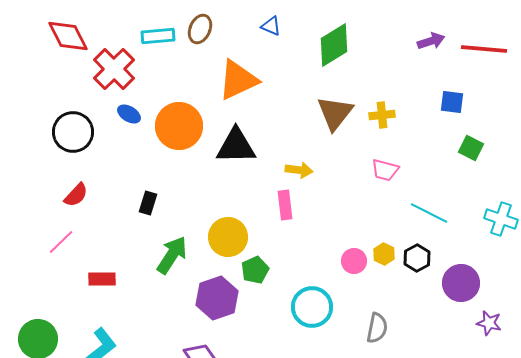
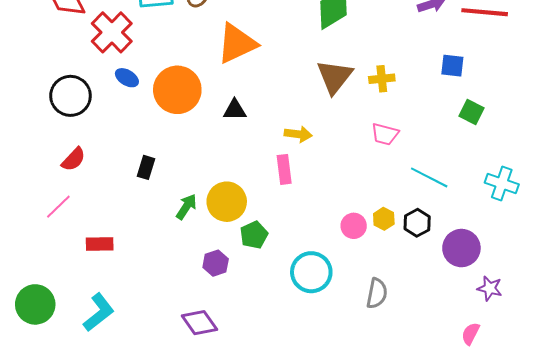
black triangle: (236, 146) -> (235, 110), size x0.6
green arrow: (172, 255) -> (186, 207), moved, size x0.7
purple hexagon: (217, 298) -> (216, 263), size x0.6

